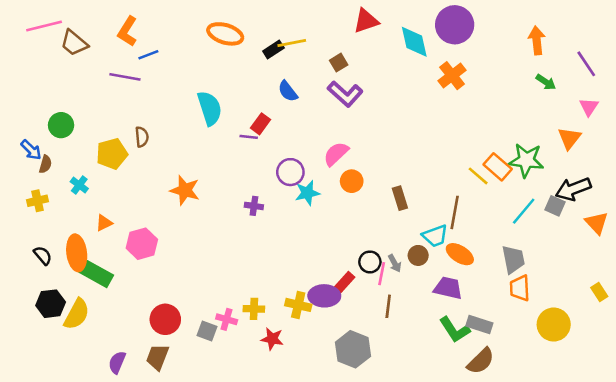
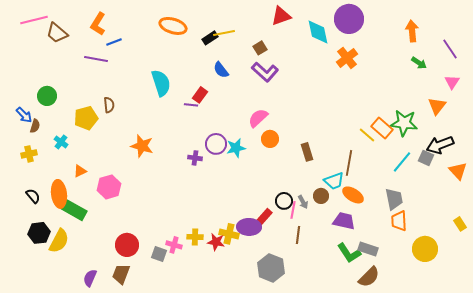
purple circle: (290, 172) -> (216, 144), moved
red star: (272, 339) -> (216, 242), moved

